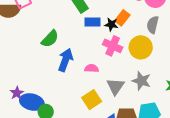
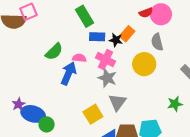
gray semicircle: (153, 25) -> (157, 42), turned -30
pink cross: (113, 46) -> (105, 59), moved
pink semicircle: (92, 68) -> (79, 58), moved
gray star: (141, 81) -> (107, 78), moved

